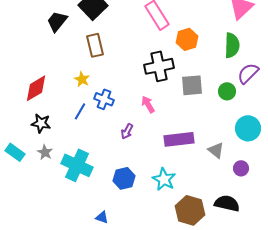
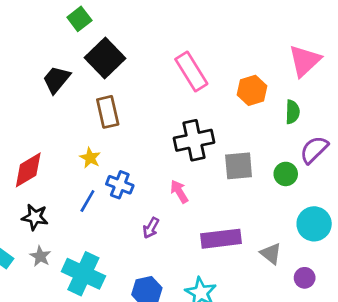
orange hexagon: (187, 39) -> (252, 90), moved
green semicircle: (232, 45) -> (292, 112), size x0.7

